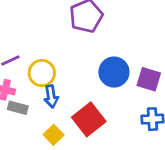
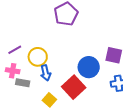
blue circle: (114, 72) -> (89, 67), moved

